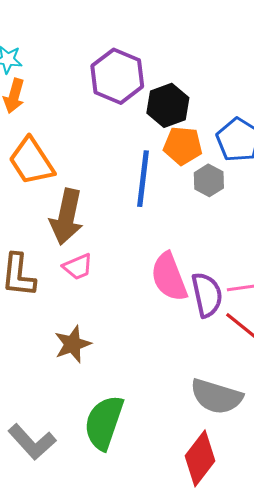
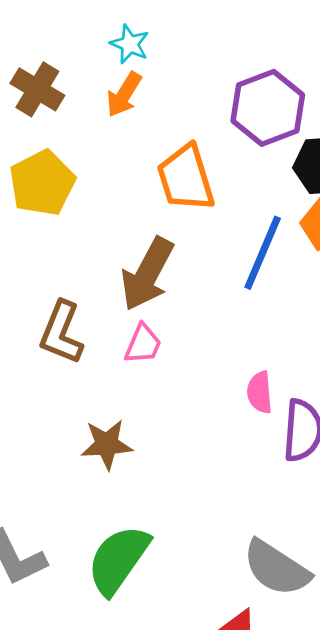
orange trapezoid: (31, 161) -> (186, 178), moved
pink trapezoid: (78, 267) -> (143, 344), turned -60
pink semicircle: (169, 277) -> (260, 392), size x0.6

